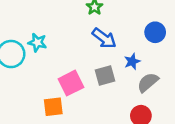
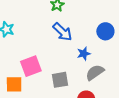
gray square: (105, 75) -> (60, 80), moved

